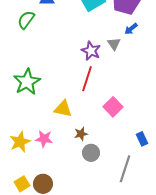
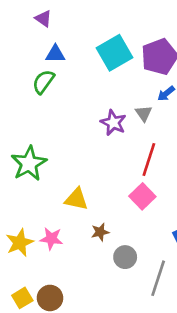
green semicircle: (26, 20) -> (43, 82), moved
red line: (87, 79) -> (149, 160), moved
gray circle: (91, 153) -> (125, 257), moved

